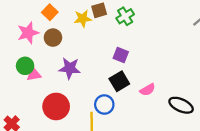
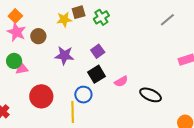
orange square: (50, 12) -> (15, 16), moved
pink star: (28, 33) -> (17, 32), turned -30
purple square: (121, 55) -> (98, 51), turned 32
purple star: (70, 68) -> (64, 56), moved

